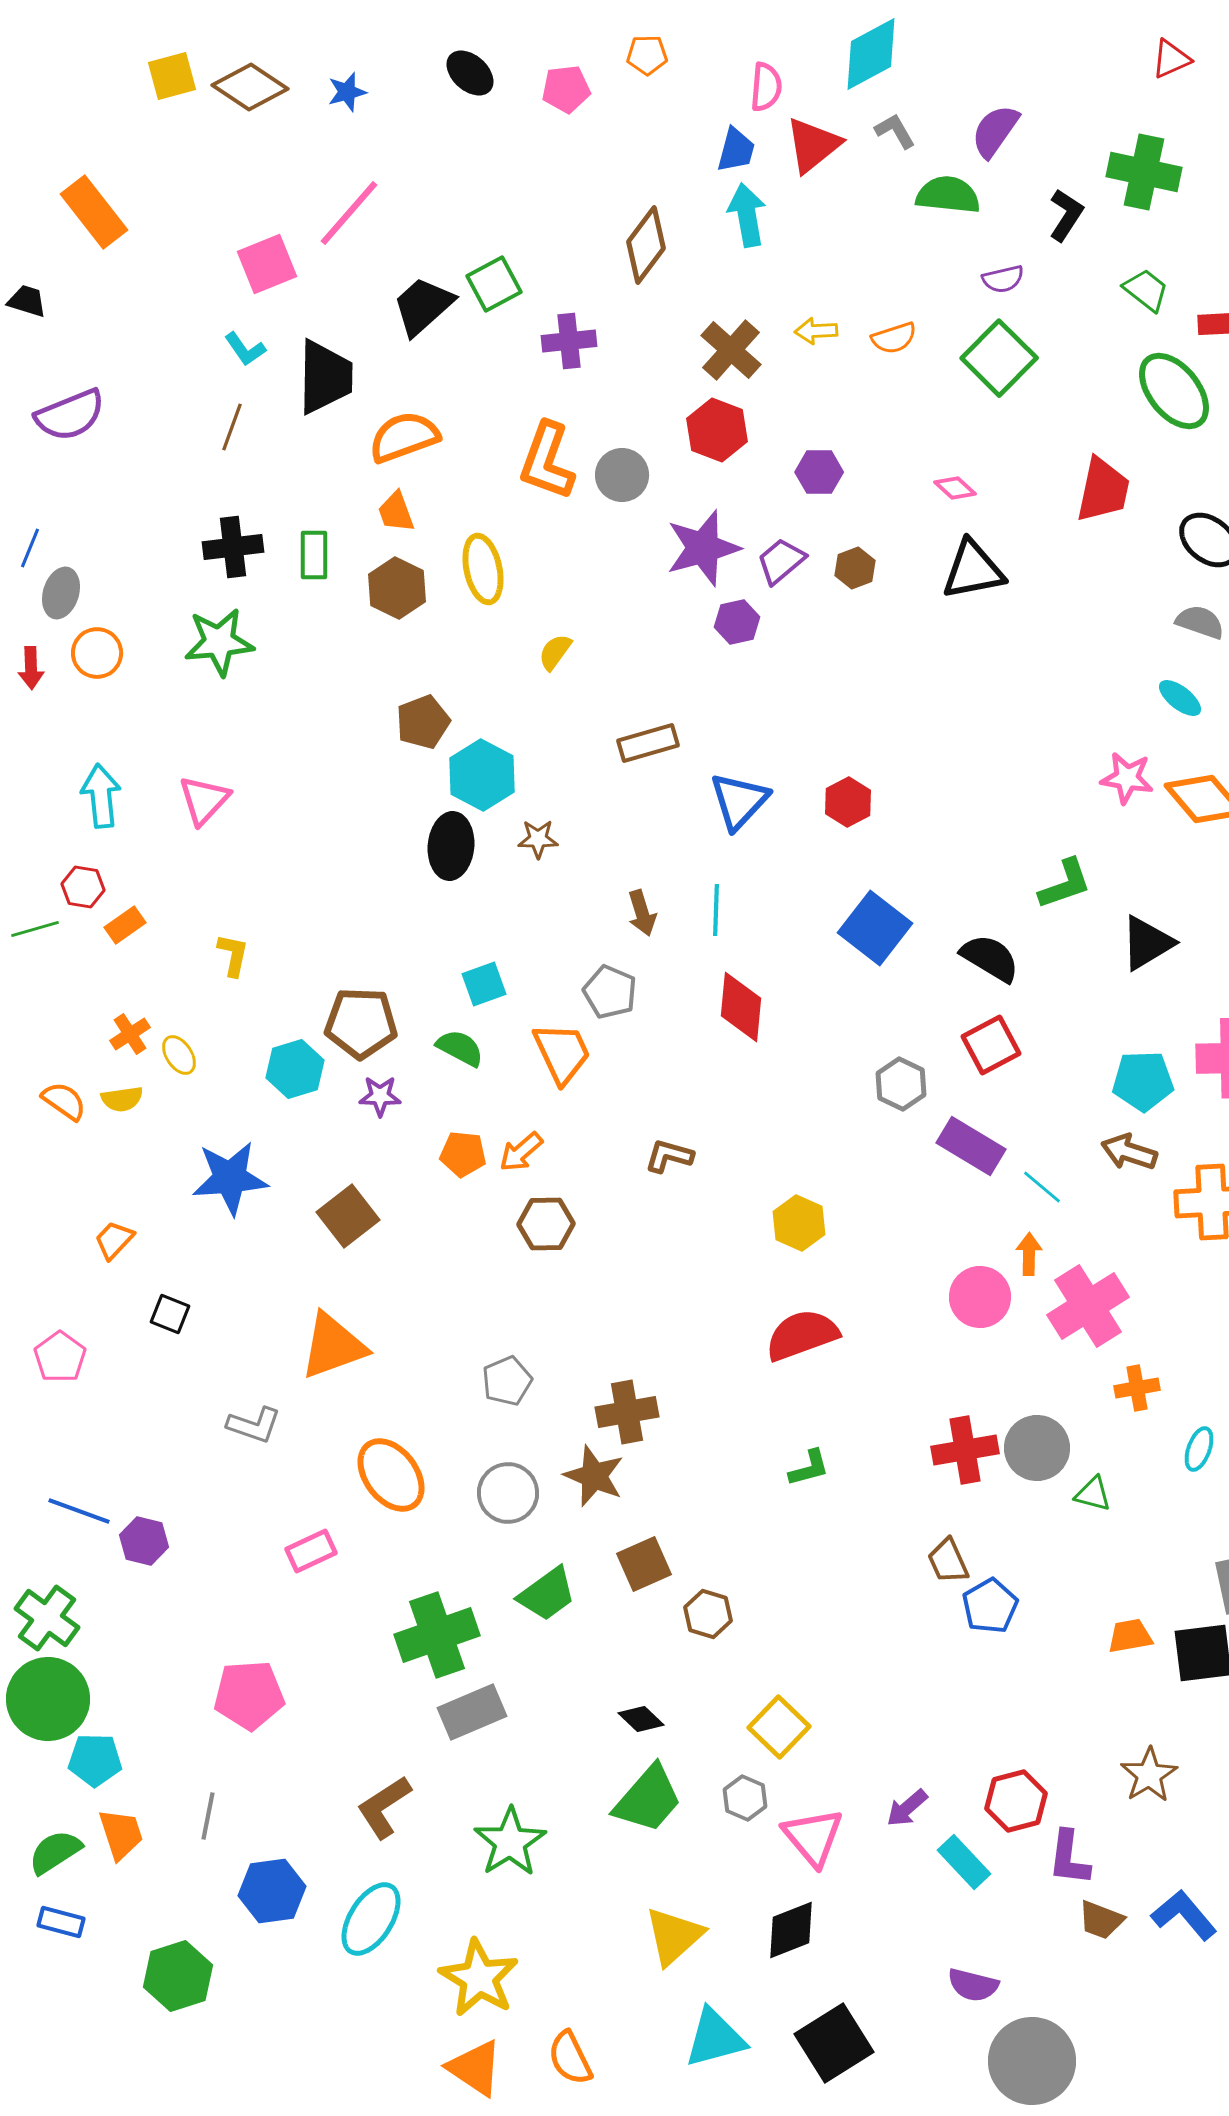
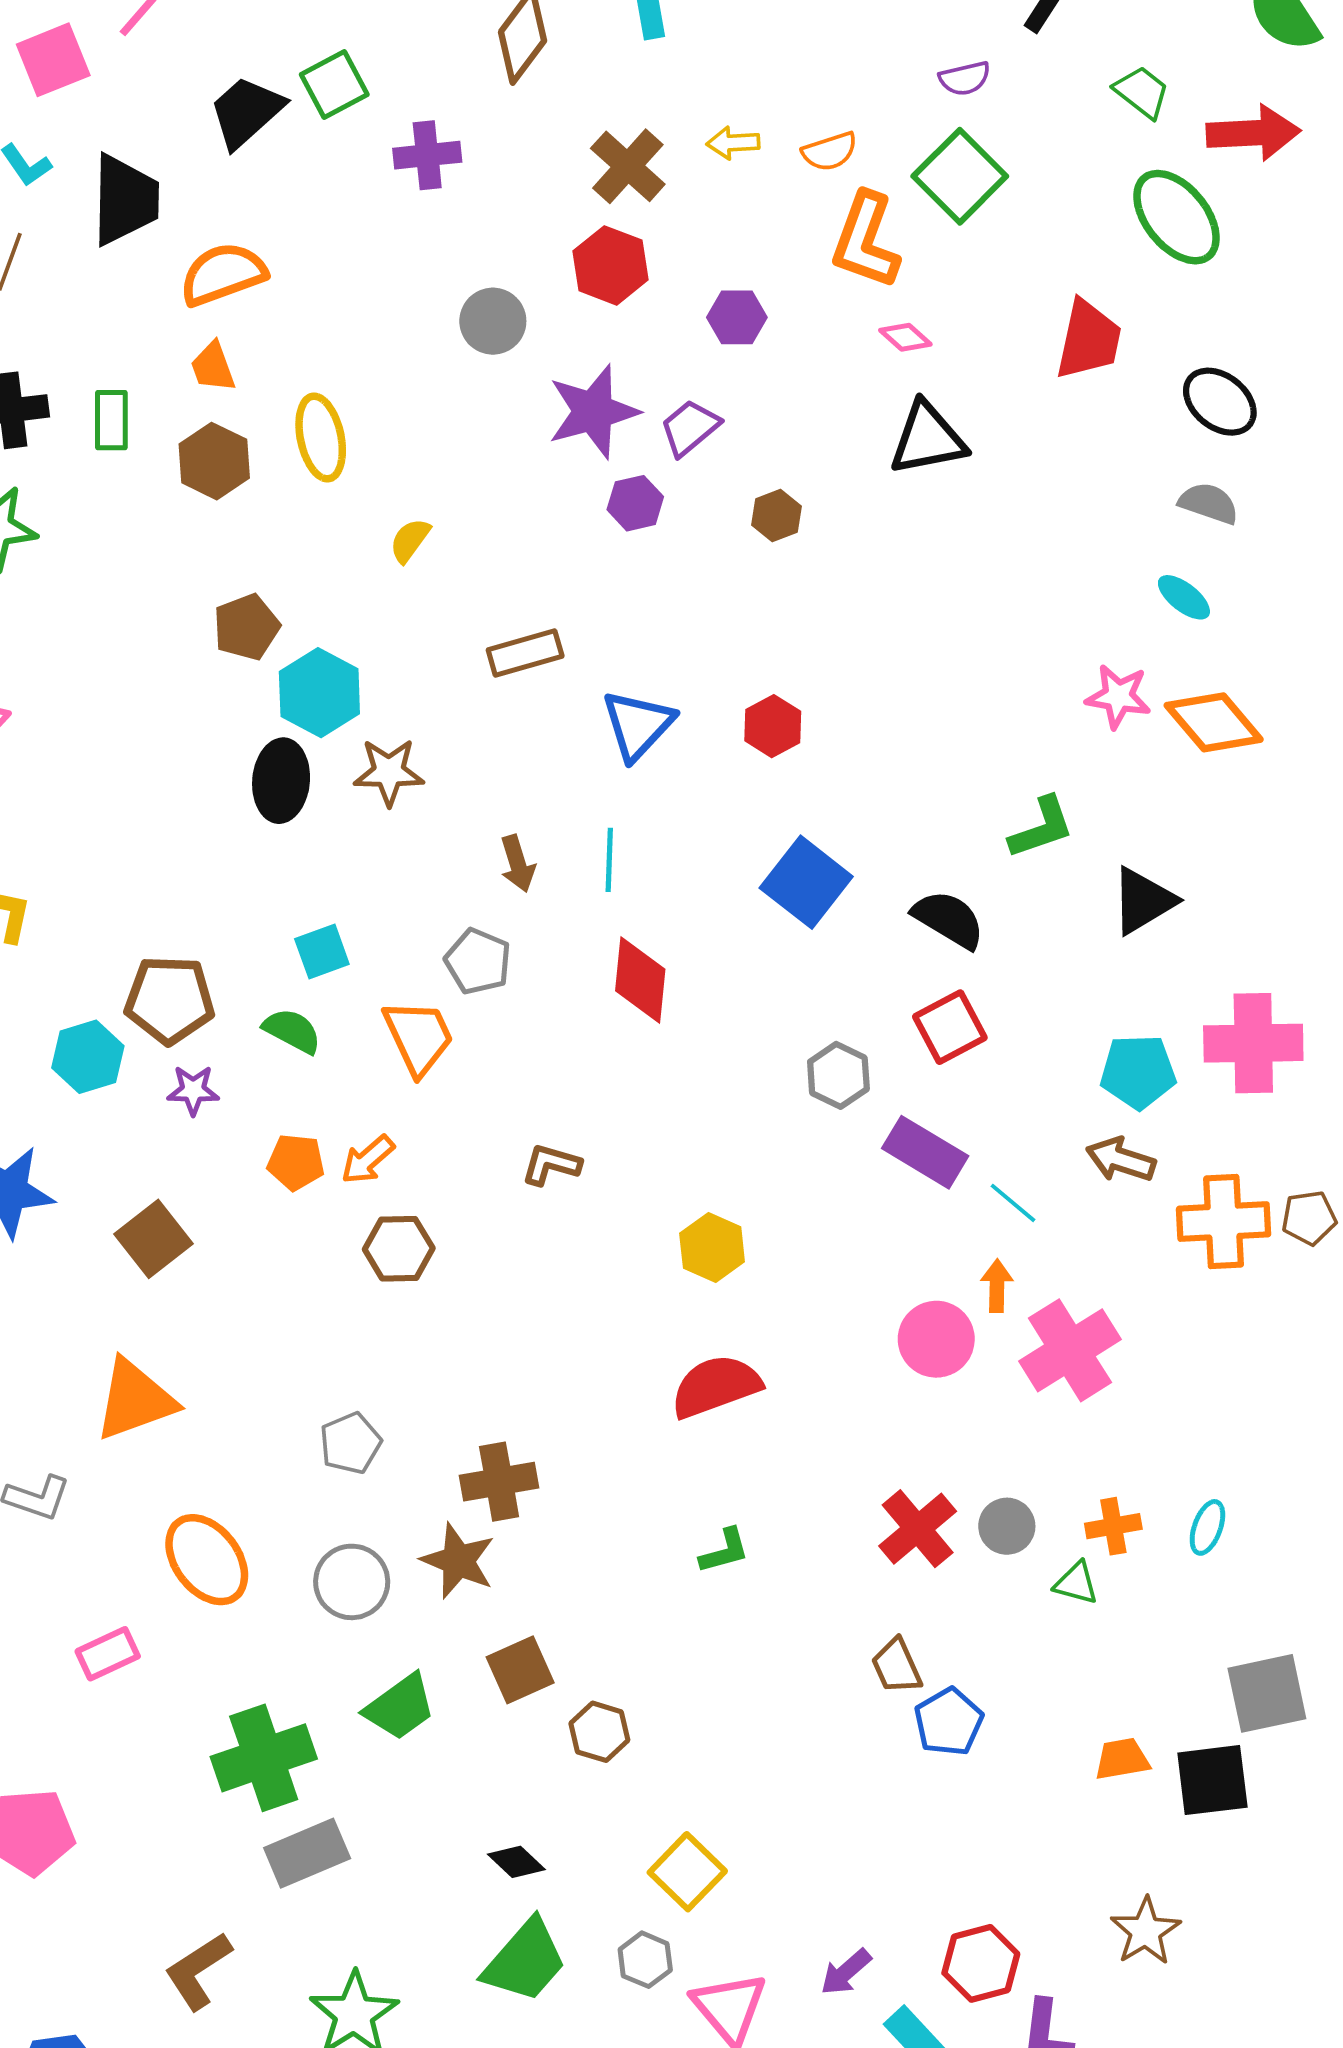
orange L-shape: (547, 461) -> (866, 241), moved
brown hexagon: (855, 568) -> (776, 516), moved
brown star: (538, 839) -> (389, 772), size x1.4
orange cross: (1137, 1388) -> (1113, 1526), moved
gray circle: (1037, 1448) -> (1007, 1526), size x0.7
red cross: (965, 1450) -> (918, 1529), turned -30

